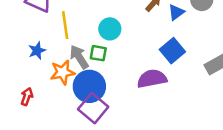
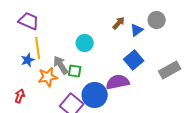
yellow line: (65, 25) -> (38, 48), moved
green square: (98, 53) -> (75, 71), moved
blue circle: (89, 86) -> (95, 95), moved

